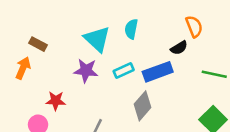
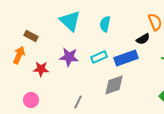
cyan triangle: (97, 39) -> (70, 21), moved
red star: (56, 101) -> (41, 69), moved
gray diamond: (143, 106) -> (114, 85), turned 30

